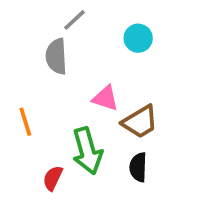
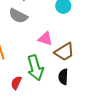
gray semicircle: (56, 56) -> (18, 16), turned -60

